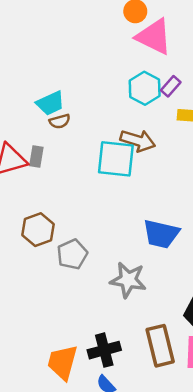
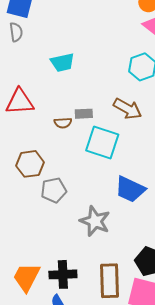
brown semicircle: (60, 121) -> (63, 123), moved
gray rectangle: (36, 157) -> (84, 114), moved, turned 66
cyan square: (116, 159) -> (102, 143), moved

